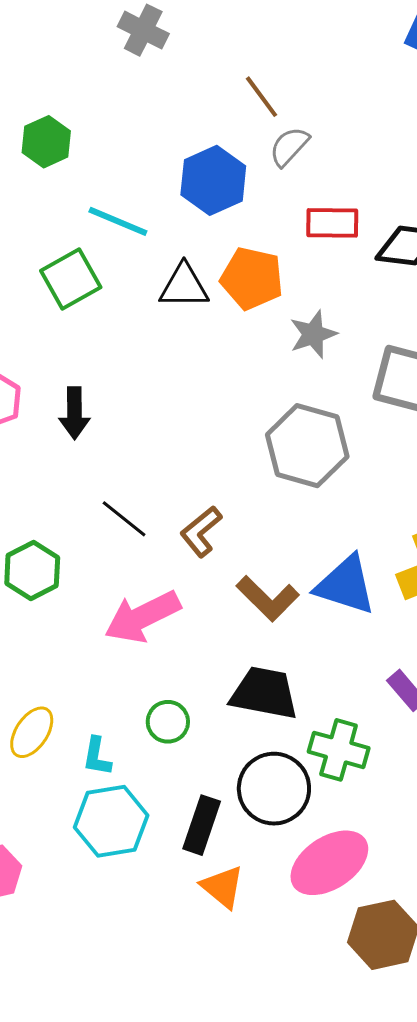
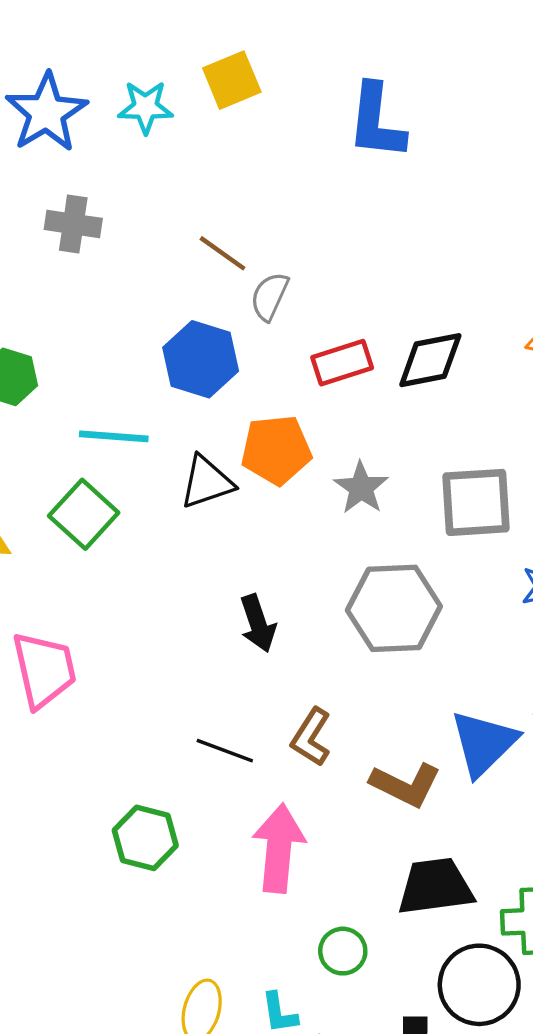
black arrow: (74, 413) -> (258, 623), moved
blue triangle: (346, 585) -> (484, 743), turned -44
pink arrow: (142, 617) -> (279, 848), turned 140

